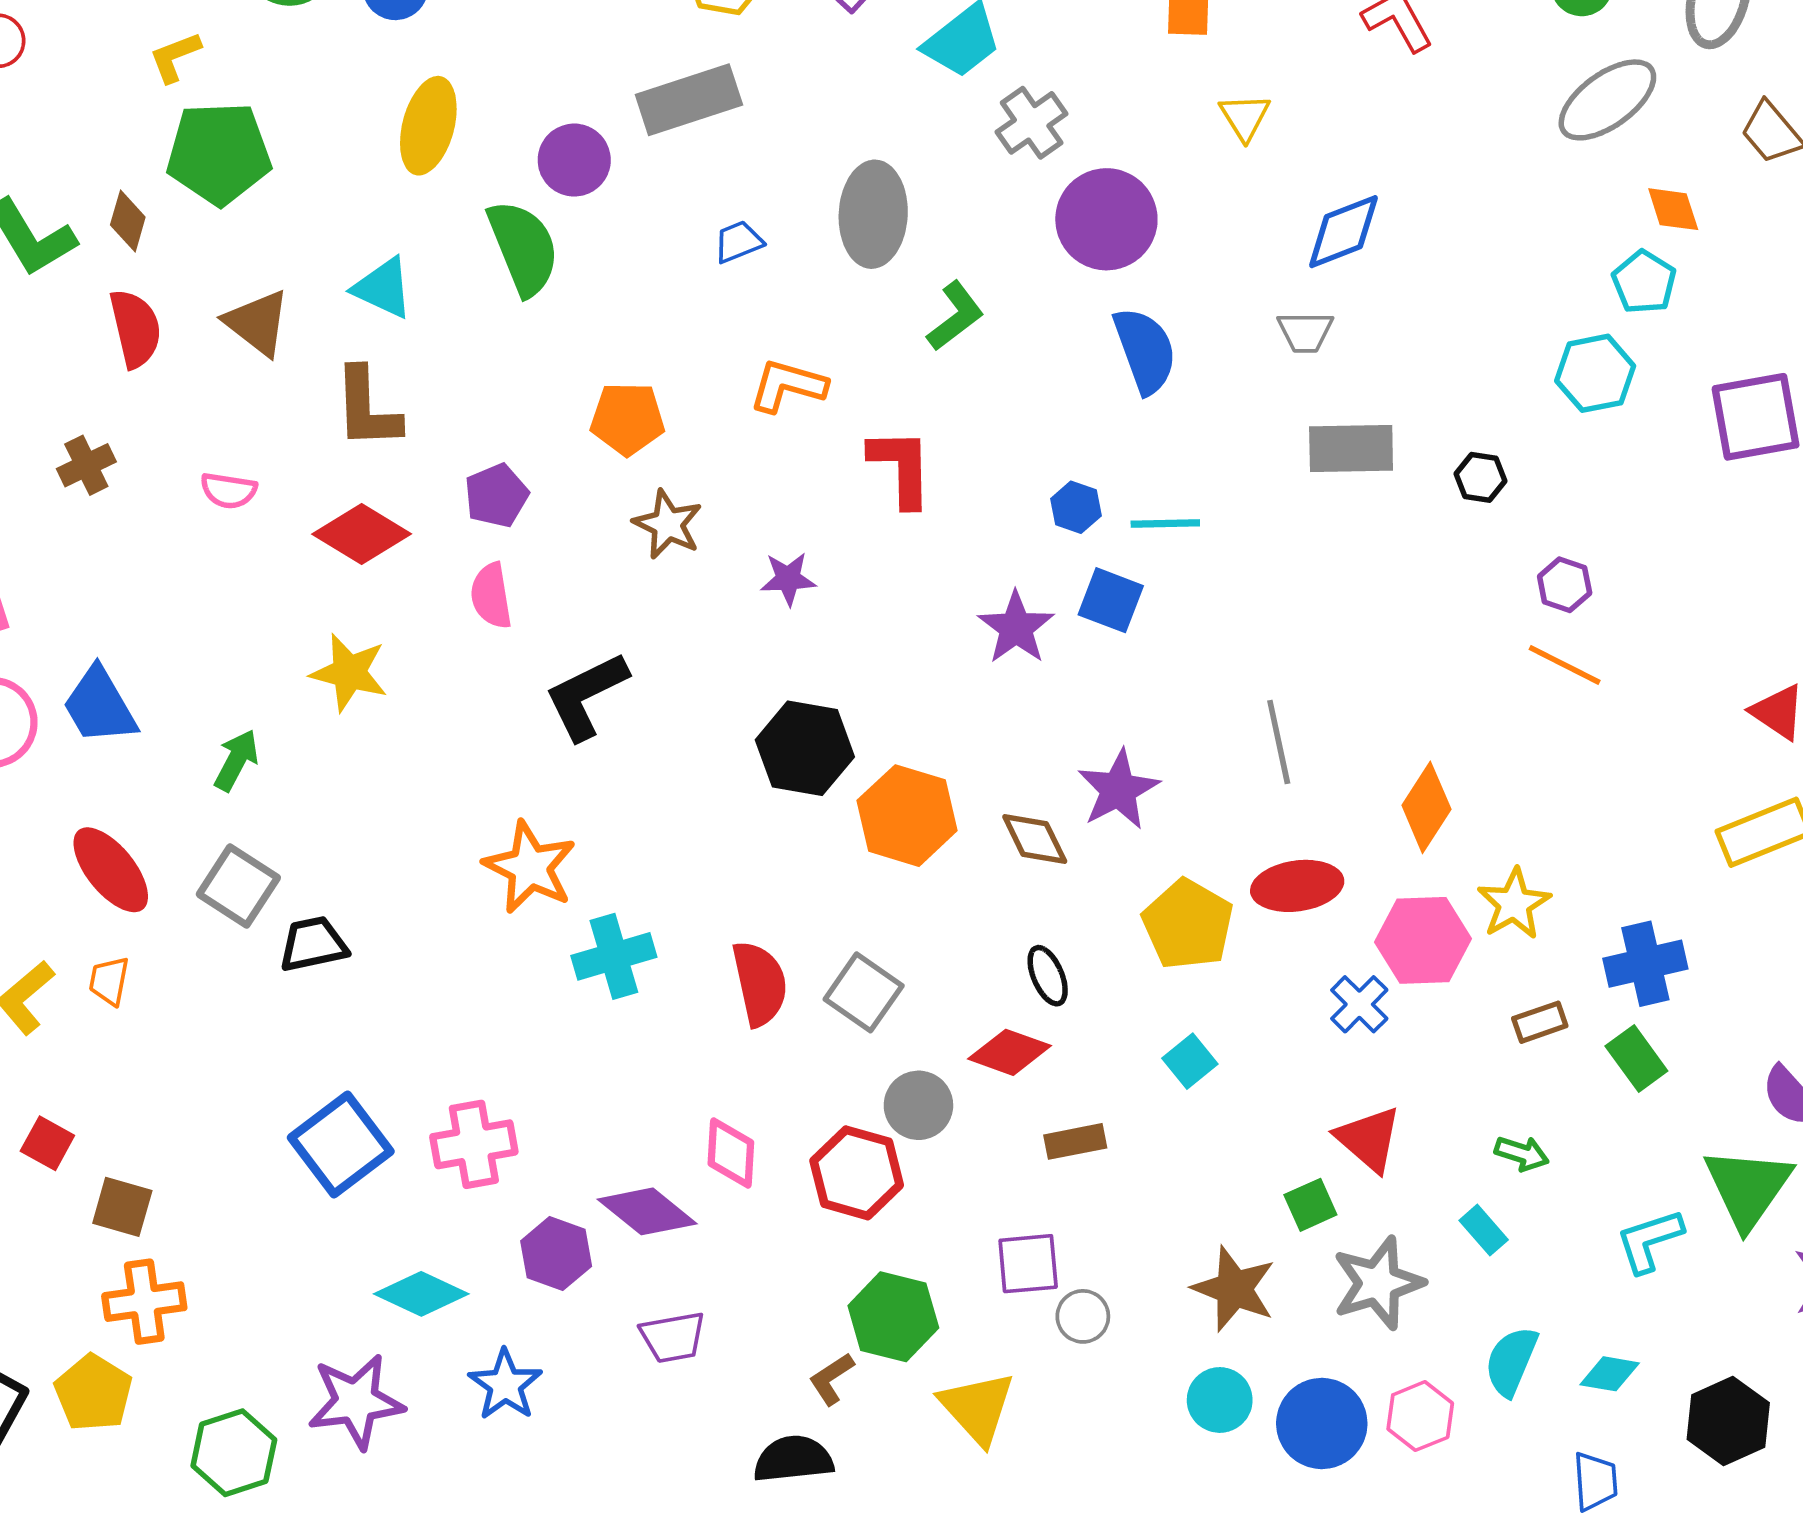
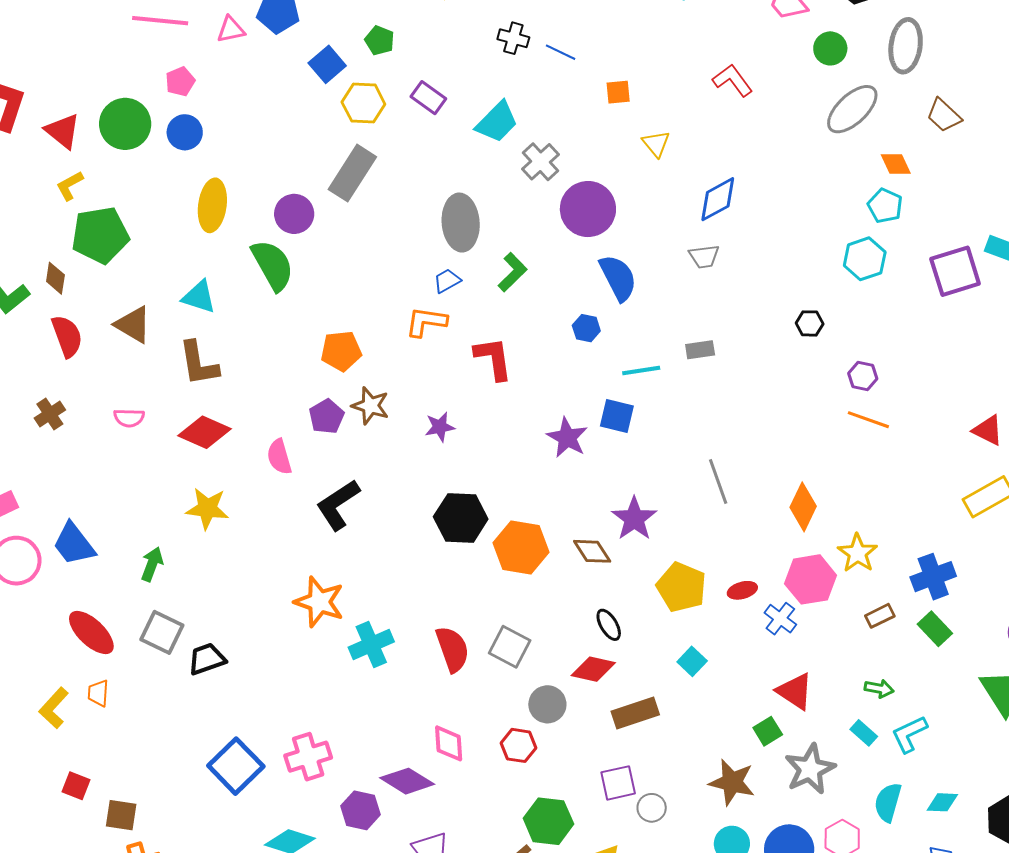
gray rectangle: (689, 100) -> (352, 173), turned -32
blue trapezoid: (738, 242) -> (447, 281), moved
gray rectangle: (1351, 448) -> (700, 350), moved, size x0.6
purple pentagon: (496, 496) -> (326, 416), moved
blue hexagon: (1076, 507) -> (586, 328), moved
red ellipse: (1297, 886) -> (742, 590), moved, size x0.6
brown rectangle: (1075, 1141) -> (635, 713), size x1.4
red hexagon: (857, 1173) -> (518, 745), size x0.7
cyan L-shape: (1649, 1241) -> (909, 734), moved

